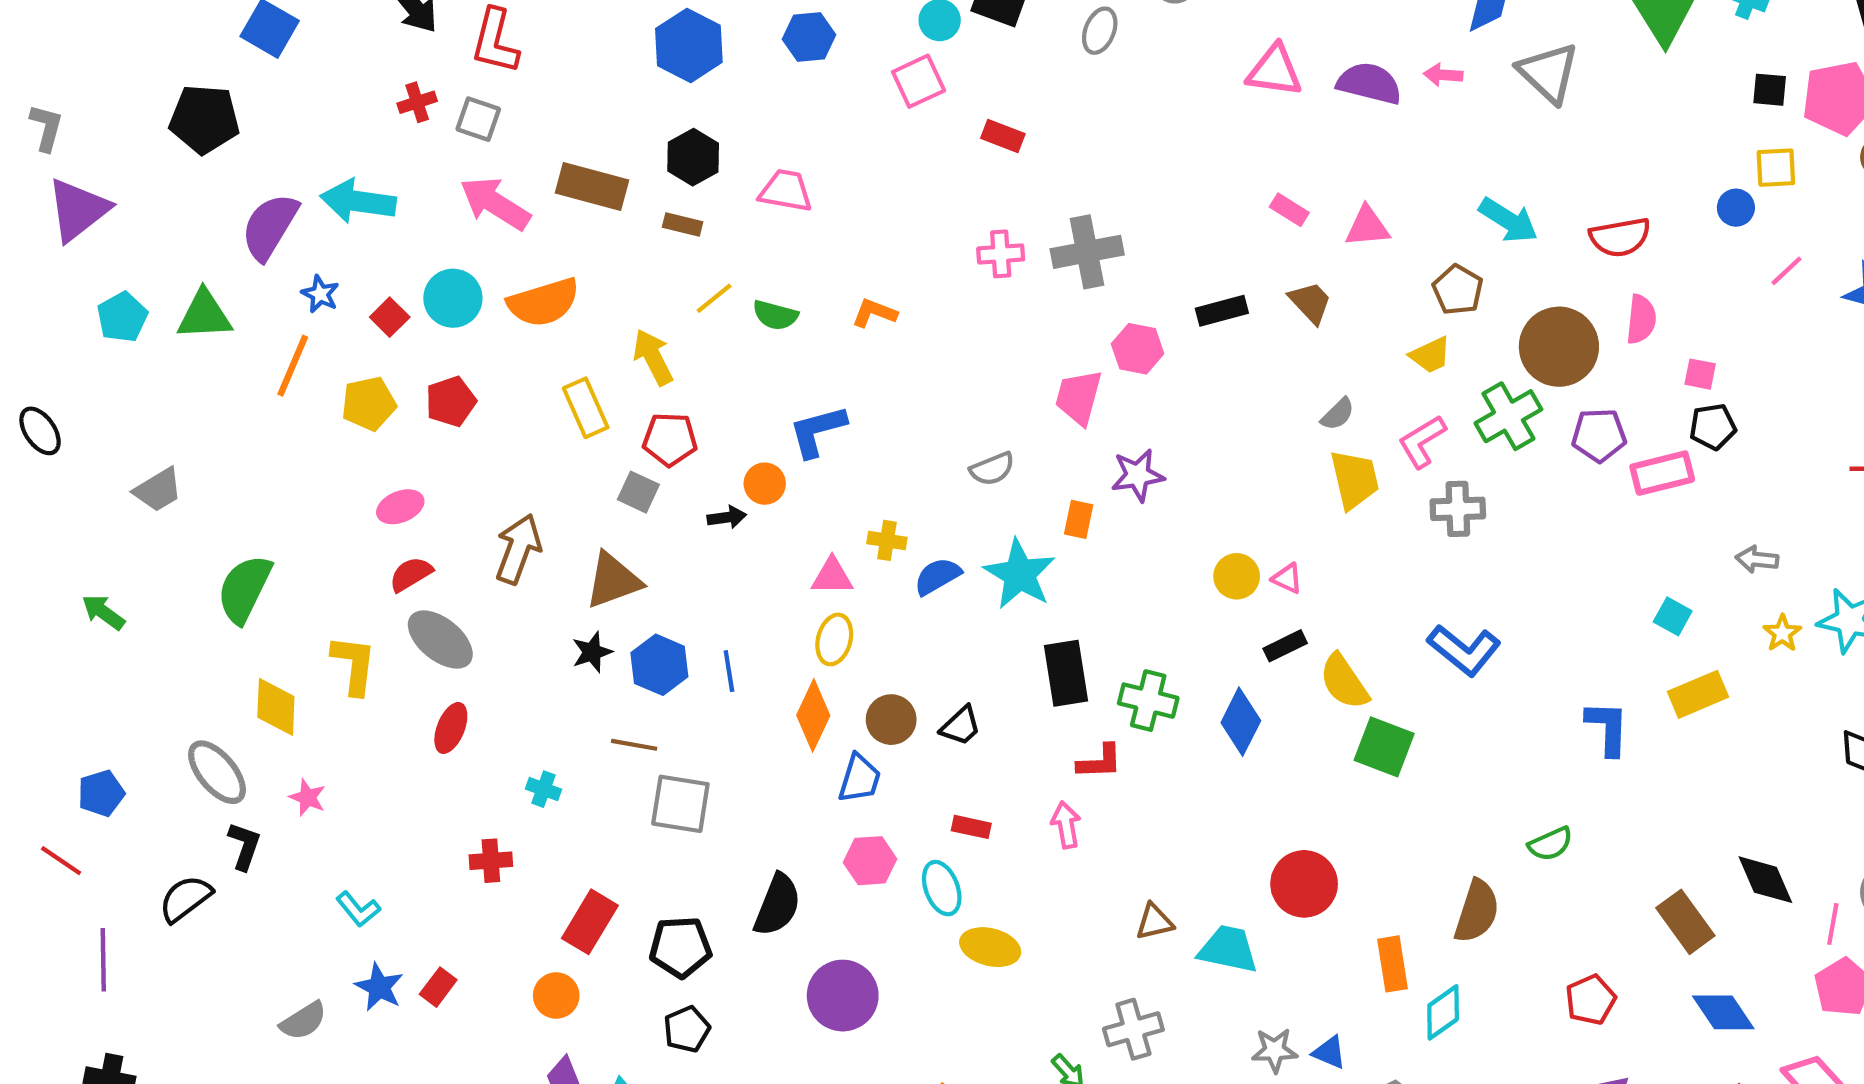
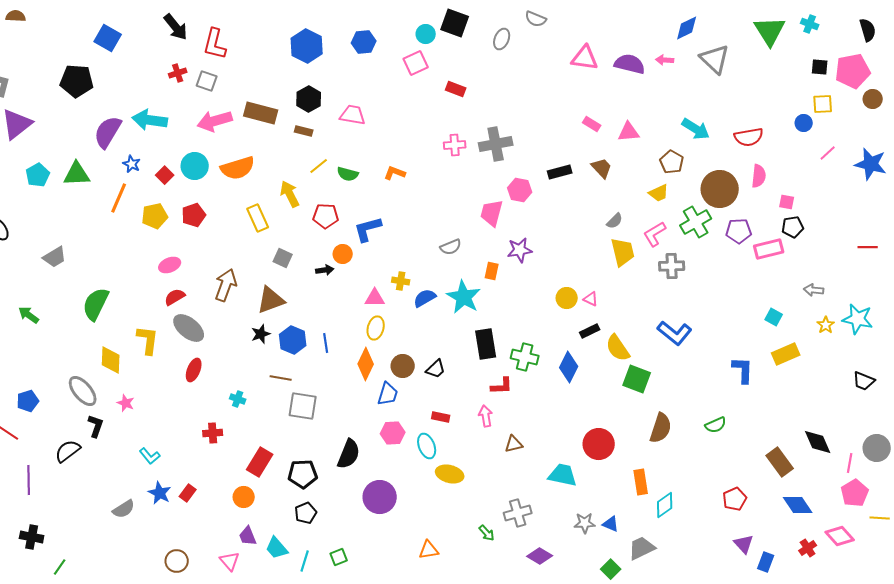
pink arrow: (495, 203) -> (215, 121), turned -48
red pentagon: (670, 439) -> (326, 216), moved
brown semicircle: (1477, 911) -> (661, 428), moved
brown triangle: (1154, 922) -> (514, 444), moved

